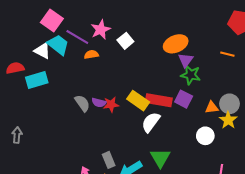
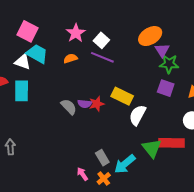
purple line: (77, 37) -> (102, 57), moved
cyan rectangle: (37, 80) -> (22, 91), turned -65
red rectangle: (159, 100) -> (171, 143), moved

